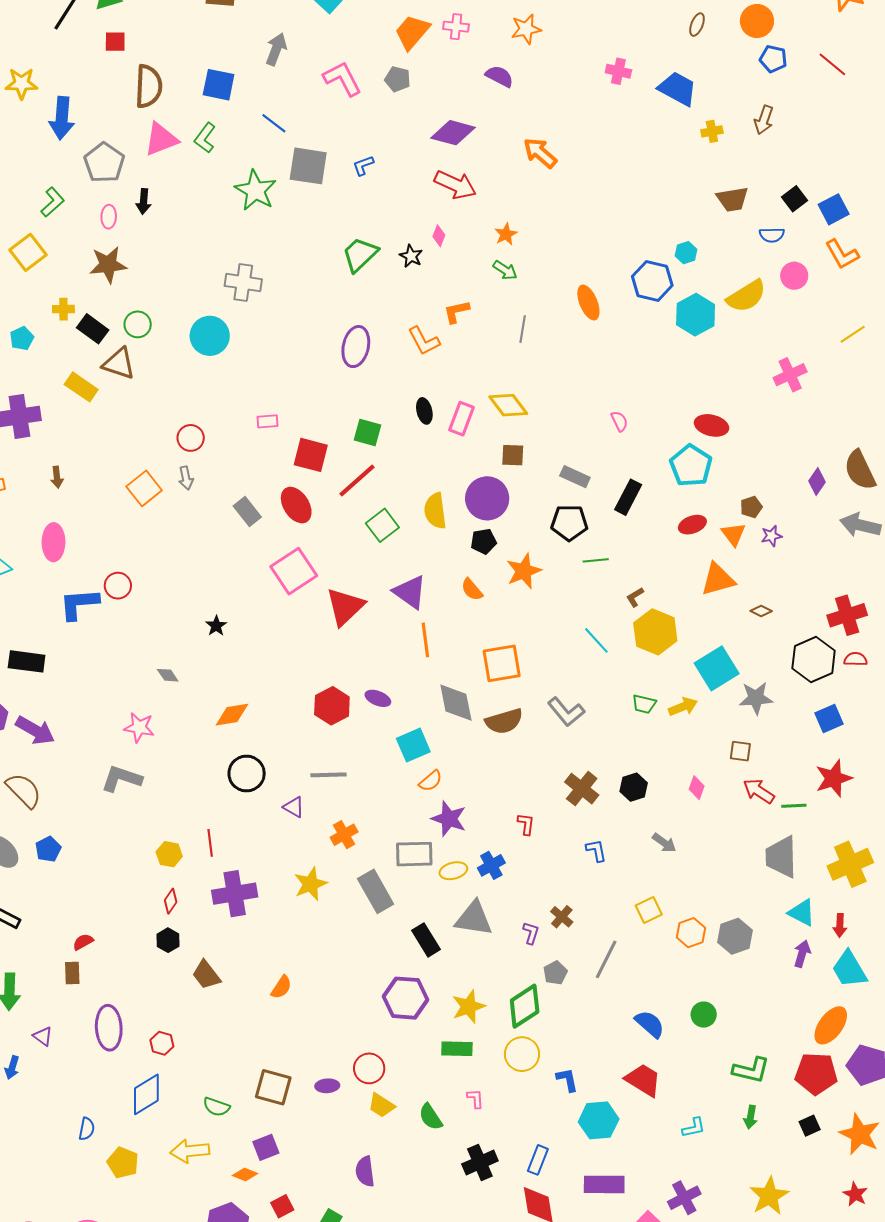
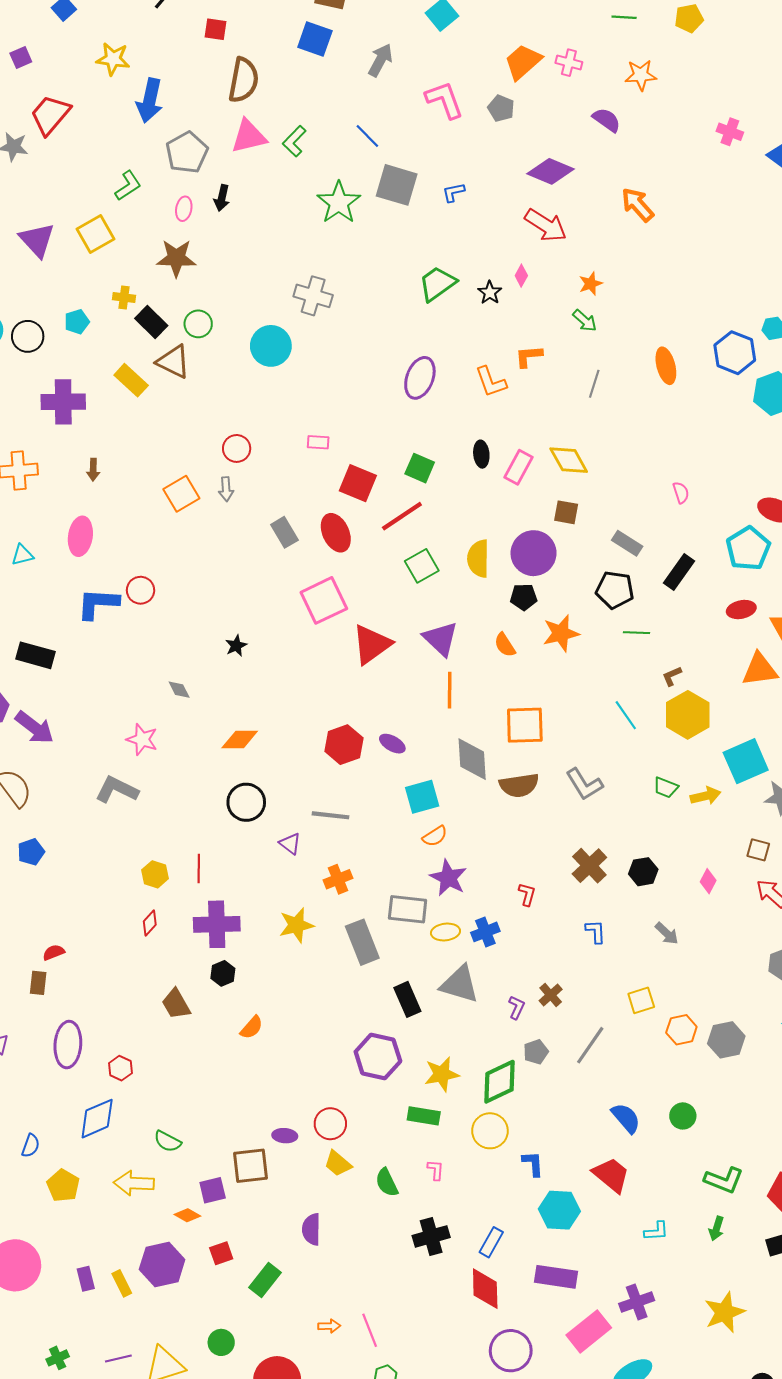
blue square: (219, 85) -> (315, 39), moved
black hexagon: (168, 940) -> (223, 973), moved
brown square: (273, 1087) -> (250, 1166), moved, turned -30

